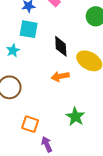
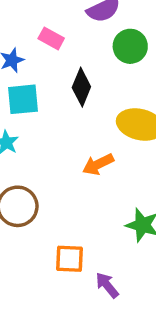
black diamond: (61, 46) -> (81, 87), moved, turned 40

